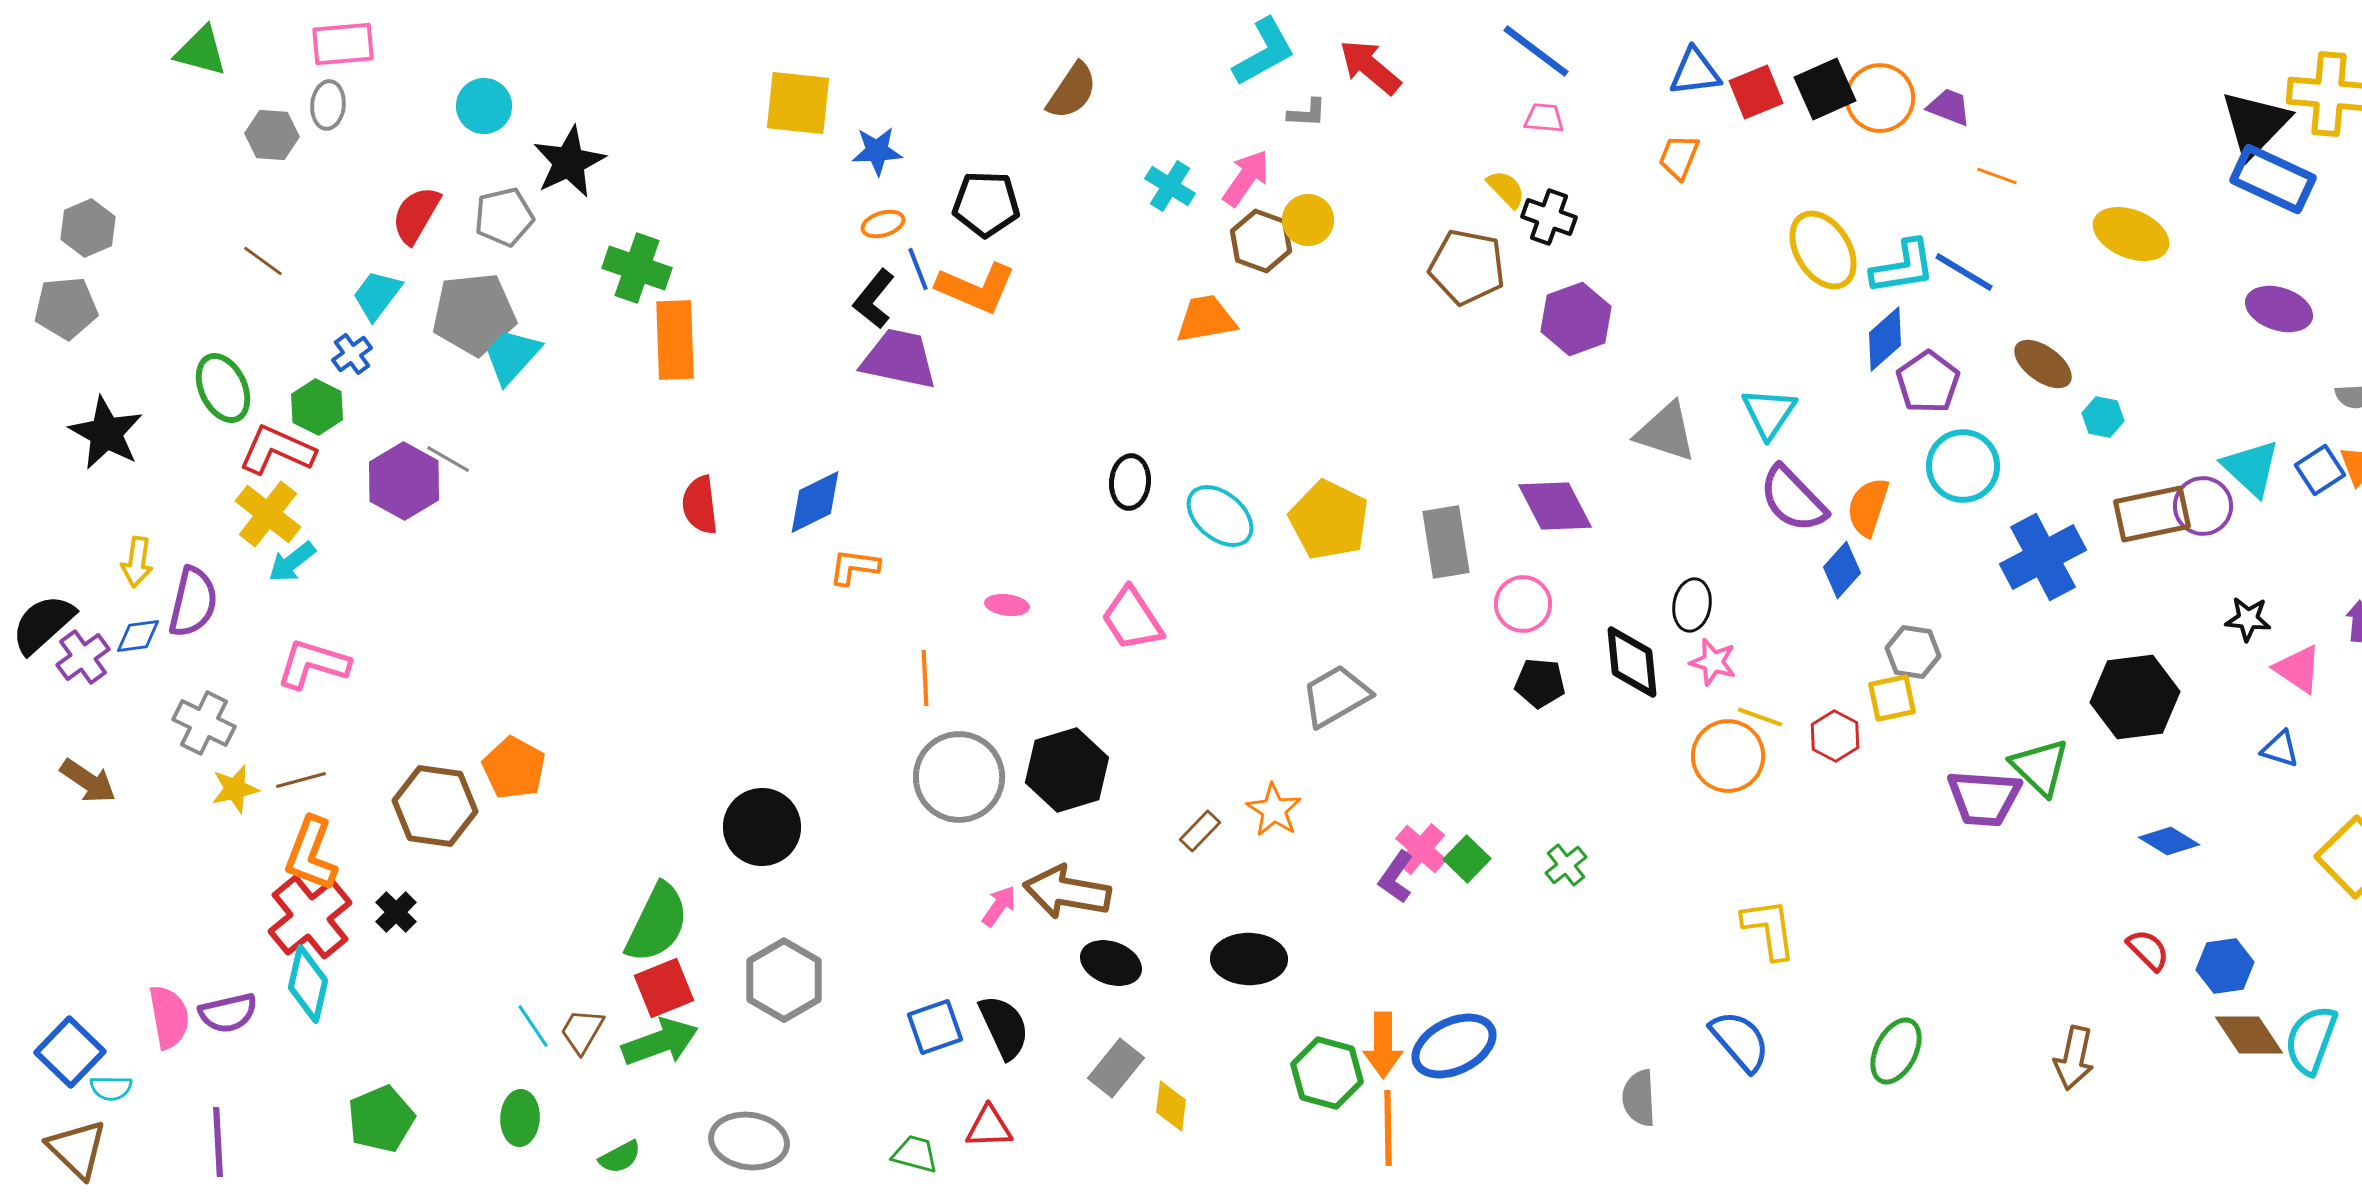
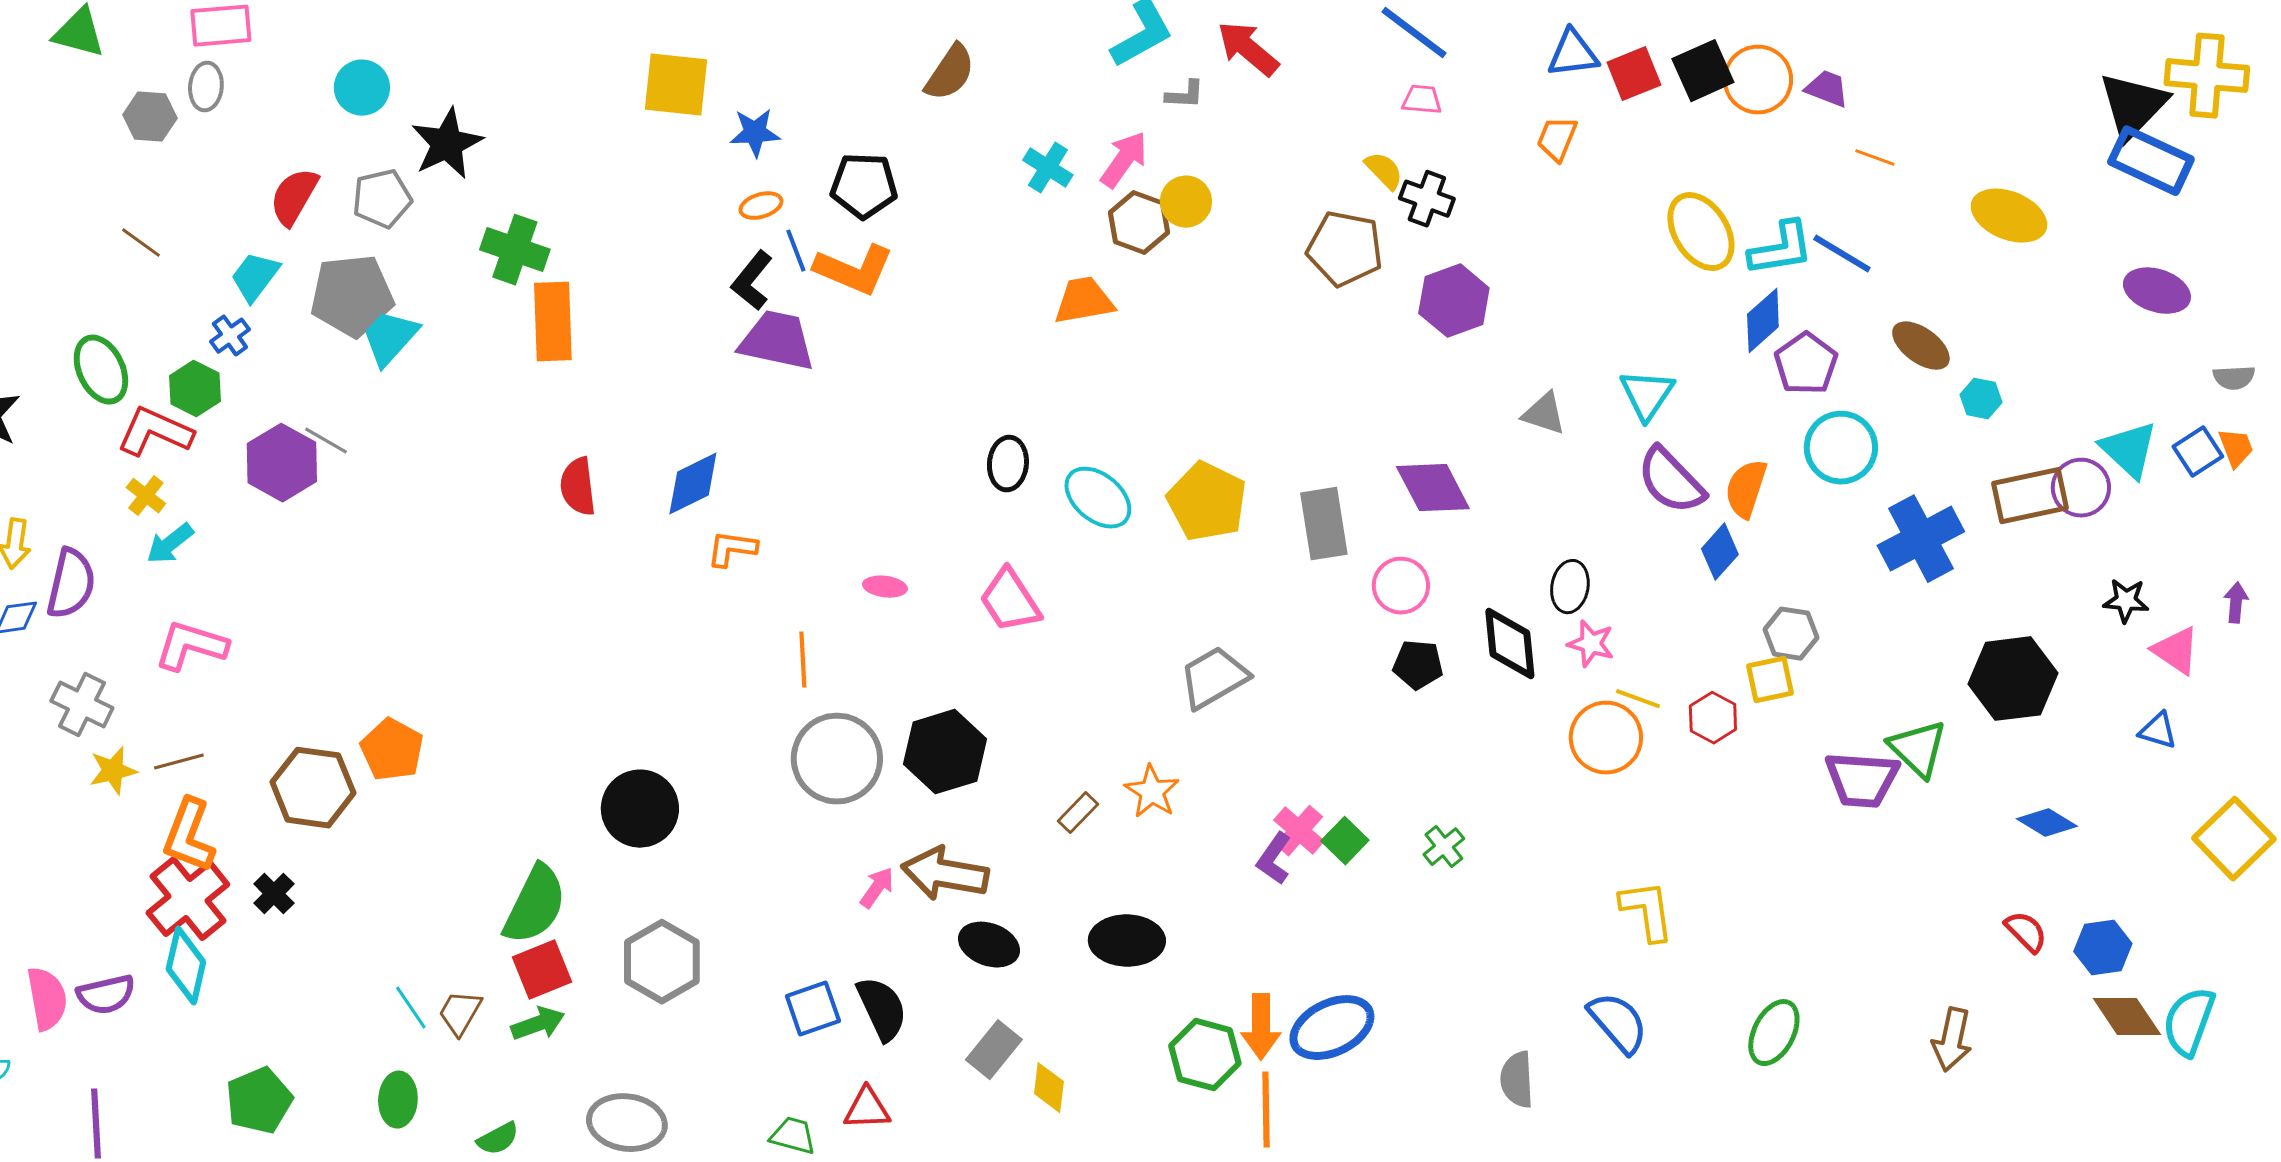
gray triangle: (1666, 432) -> (1544, 414), size x0.7
yellow cross: (268, 514) -> (146, 496), size x0.6
green arrow: (660, 1042) -> (538, 1024), size x0.7

